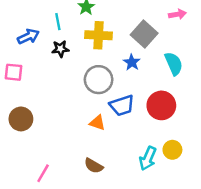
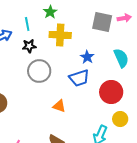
gray square: (144, 34) -> (102, 22), moved, turned -30
gray circle: (99, 80) -> (39, 71), moved
blue trapezoid: (122, 105) -> (79, 78), moved
yellow circle: (172, 150) -> (120, 119), moved

